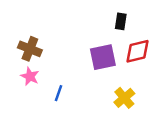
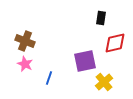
purple square: (103, 57) -> (85, 61), moved

